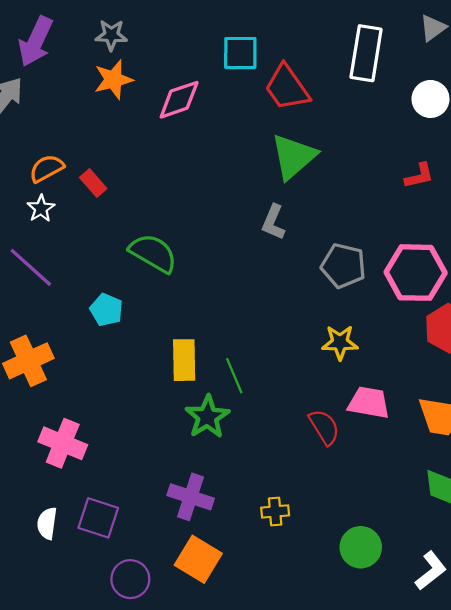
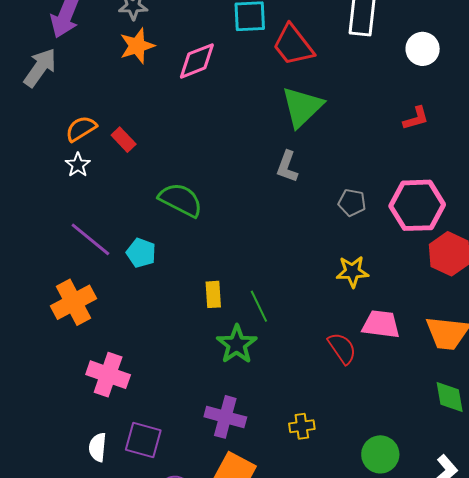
gray pentagon: (343, 266) -> (352, 203), size x0.7
purple line: (31, 267) -> (90, 239), moved
yellow rectangle: (184, 360) -> (213, 294), size x0.7

